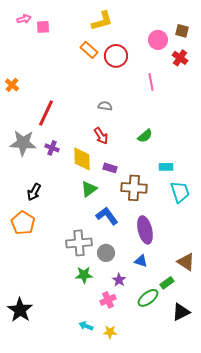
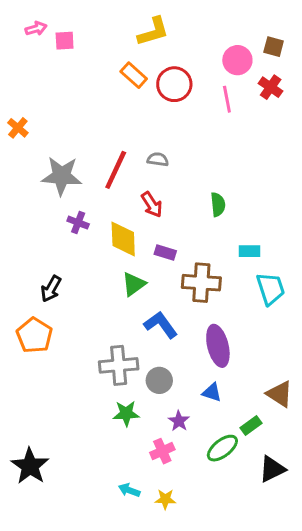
pink line: (151, 82) -> (227, 99), moved
red line: (46, 113) -> (116, 170), moved
green semicircle: (145, 136) -> (218, 204), turned -56
gray star: (23, 143) -> (62, 176), moved

